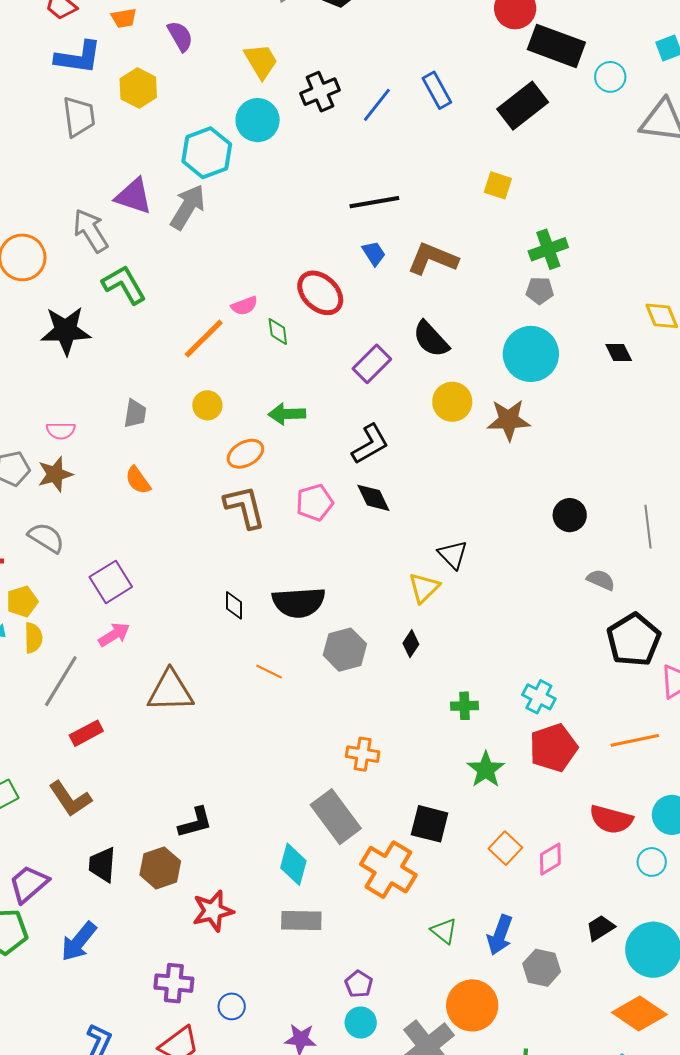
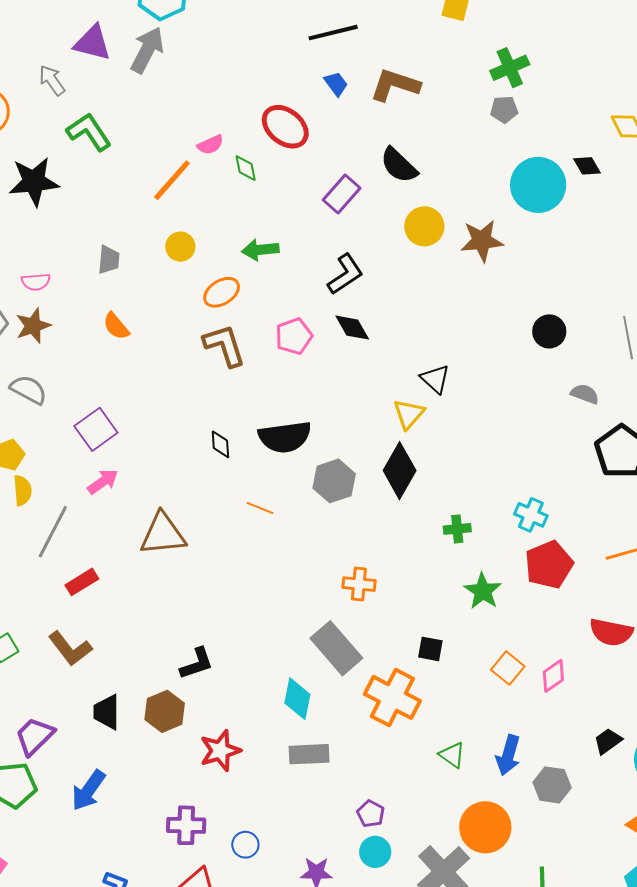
gray arrow: (91, 231) -> (52, 80), size x0.7
cyan circle: (531, 354) -> (538, 185), moved
black diamond: (411, 644) -> (400, 471), size x2.0
black square: (430, 824) -> (430, 649), size x0.7

